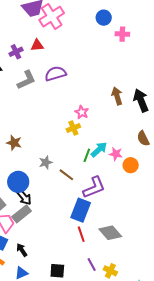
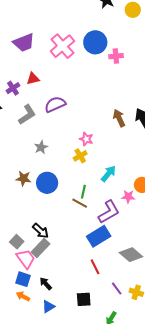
pink cross: (52, 17) -> (62, 46), moved
blue circle: (104, 18) -> (95, 42), size x1.5
pink star: (116, 154) -> (128, 197), moved
green line: (87, 155) -> (83, 192), moved
gray star: (46, 162) -> (41, 147), moved
blue circle: (18, 182) -> (47, 183), moved
blue rectangle: (81, 210) -> (99, 236), turned 45
red line: (81, 234) -> (95, 267), moved

